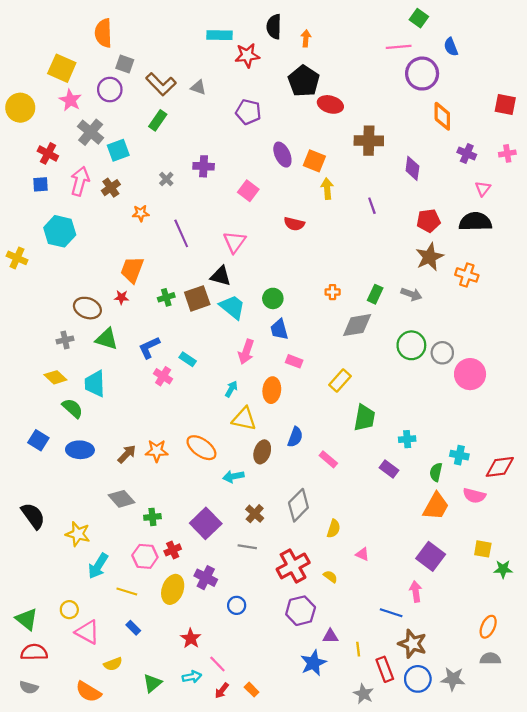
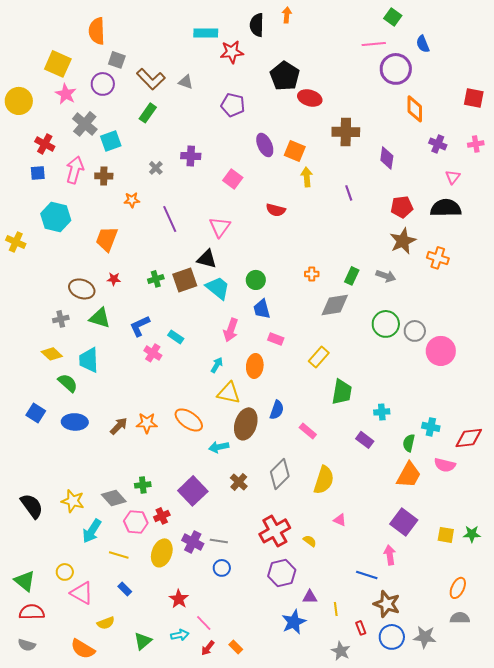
orange arrow: (306, 38) -> (287, 15), moved
brown cross: (111, 188) -> (104, 176), turned 36
orange trapezoid: (132, 270) -> (107, 239), moved
brown ellipse: (262, 452) -> (246, 424), size x1.4
gray diamond: (122, 499) -> (114, 498), moved
black semicircle: (33, 516) -> (32, 506), moved
yellow semicircle: (334, 529) -> (324, 480), moved, size x1.6
gray line: (247, 547) -> (219, 541), moved
yellow square: (483, 549) -> (446, 535), moved
red rectangle: (385, 669) -> (361, 628), size x0.6

